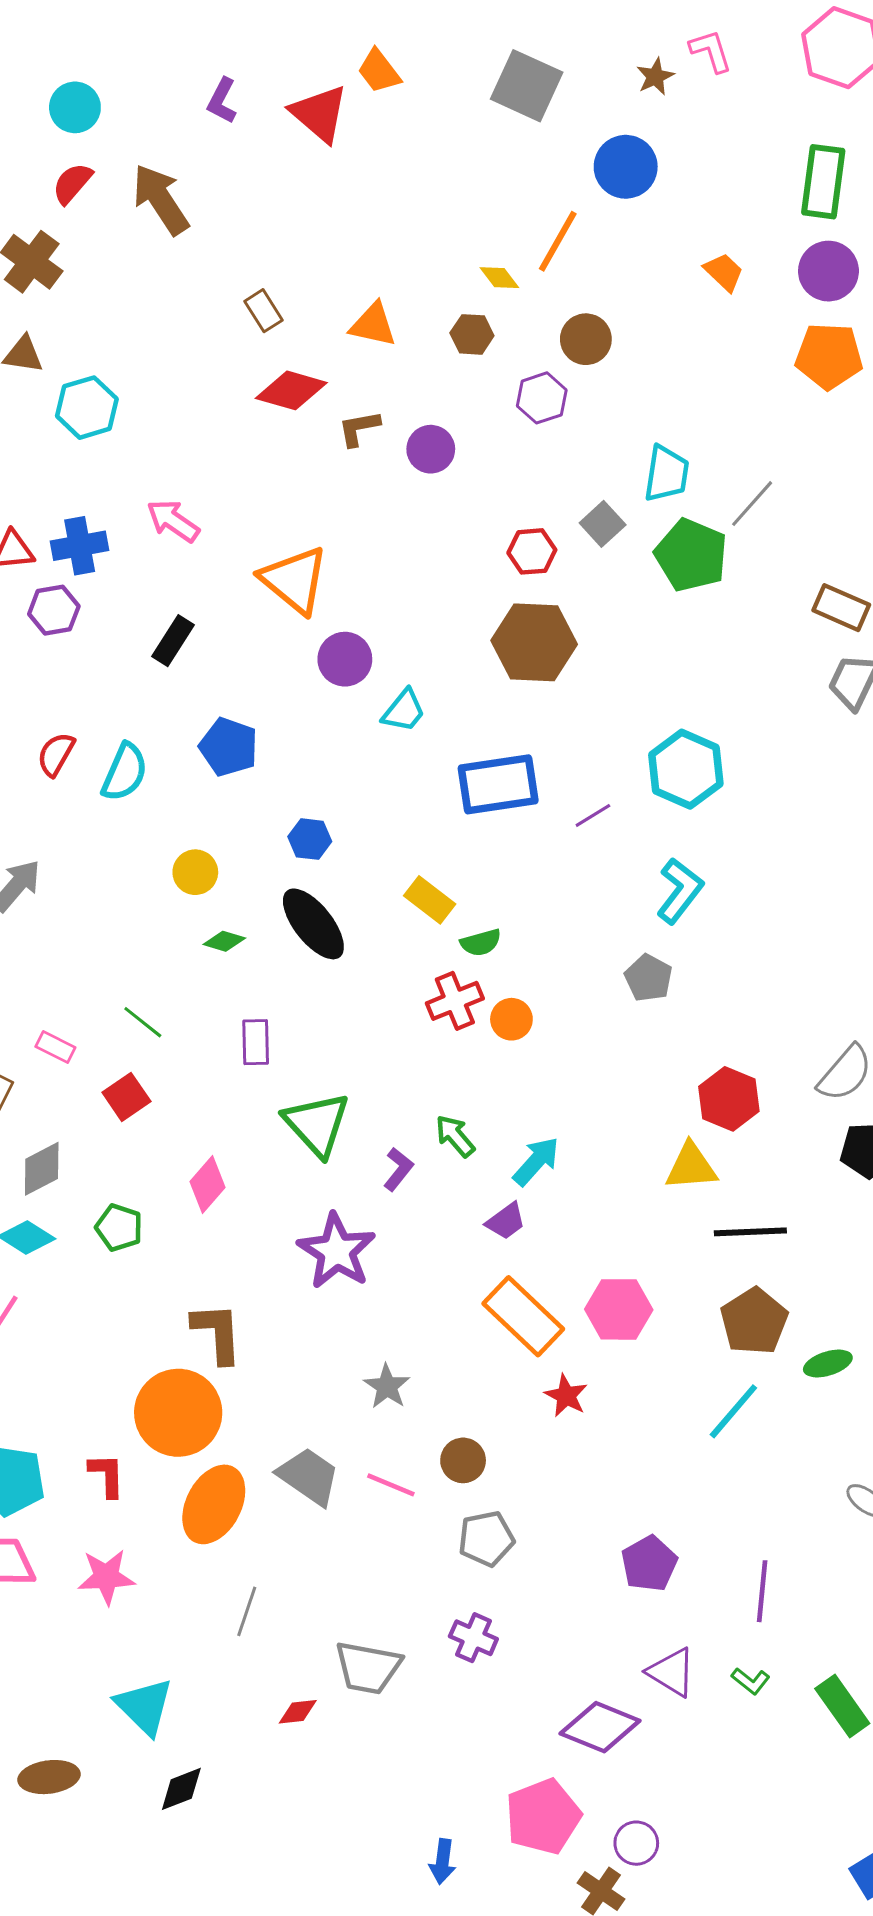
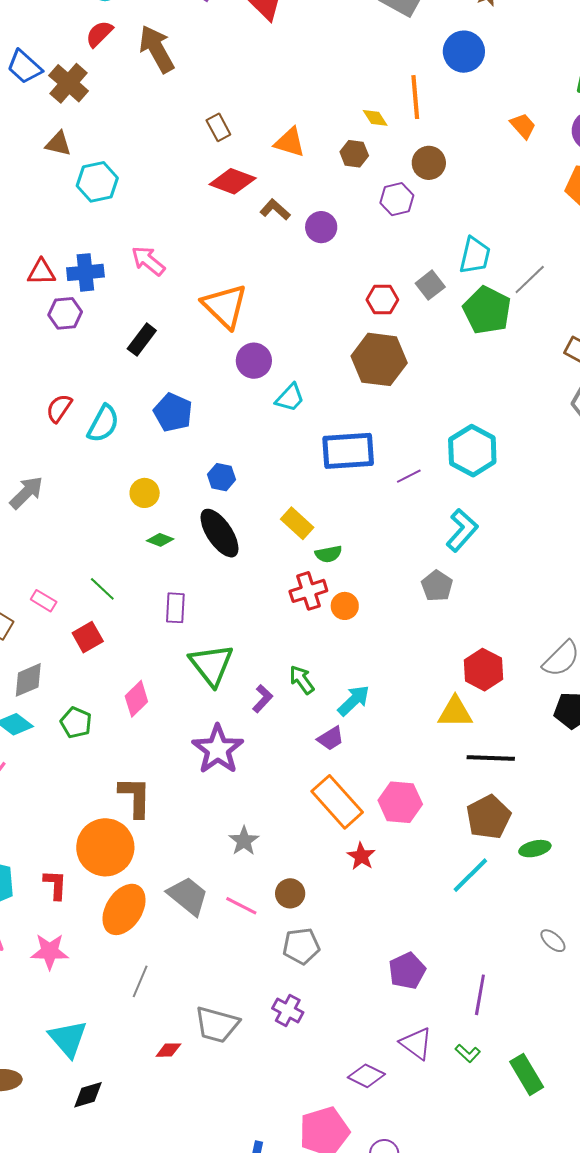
orange line: (558, 241) -> (415, 97), turned -39
brown L-shape: (359, 428) -> (275, 210), turned 48
purple diamond: (600, 1727) -> (366, 1076), size x0.7

